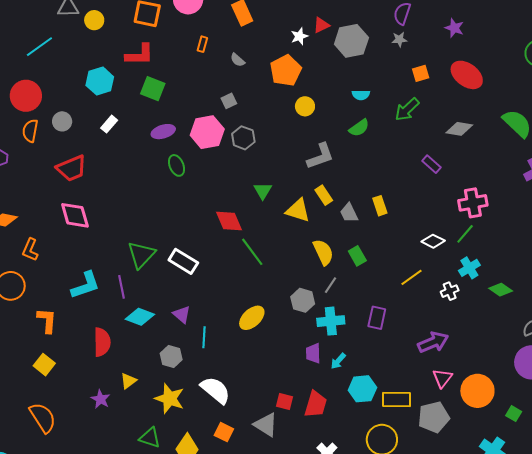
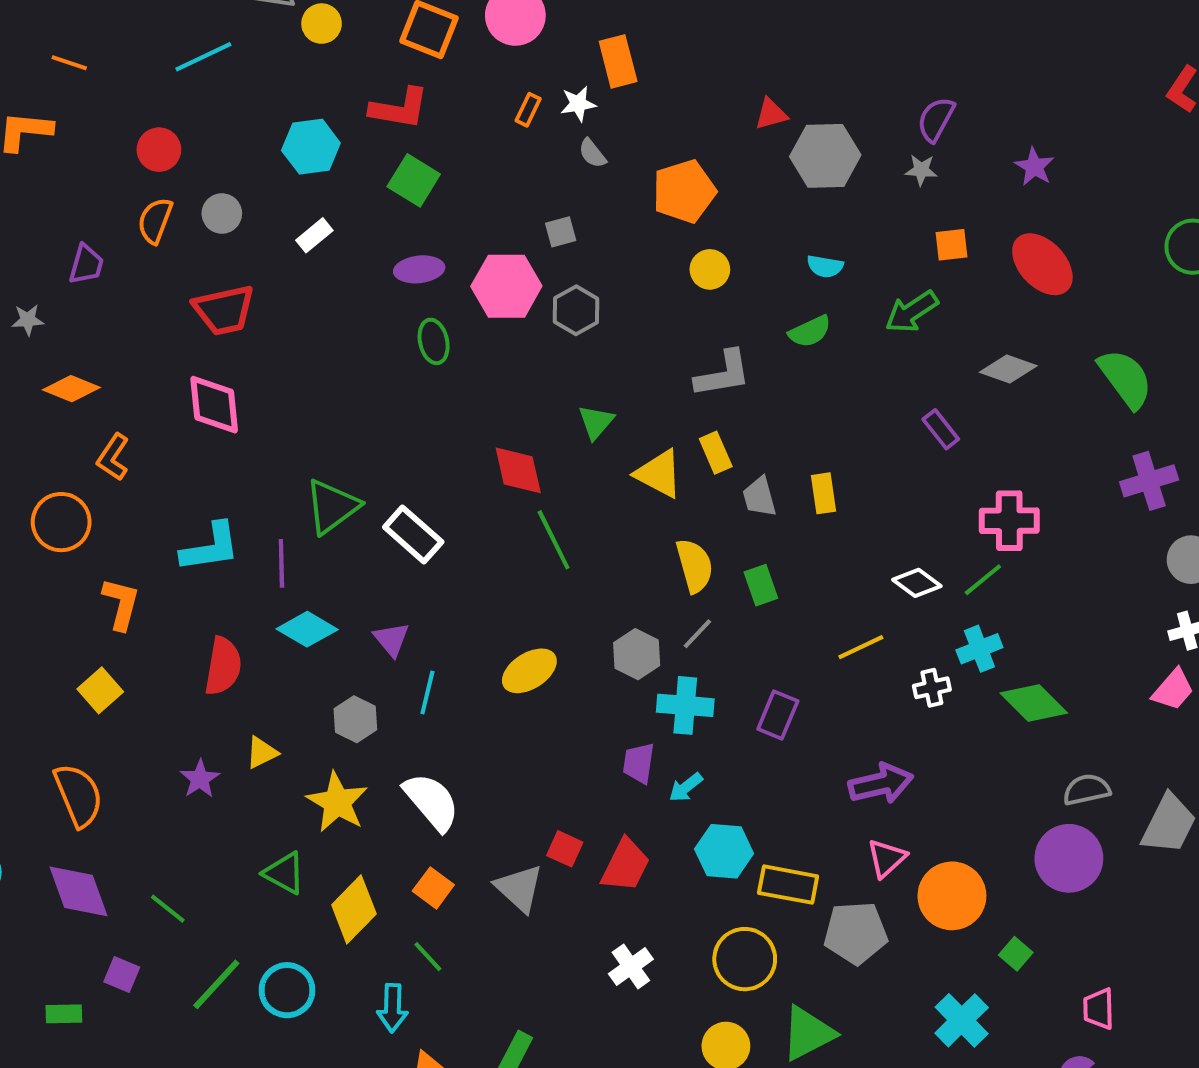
white star: (299, 36) -> (578, 104), moved
red circle: (26, 96) -> (159, 150), size x0.7
green diamond: (501, 290) -> (1034, 703), size x1.4

